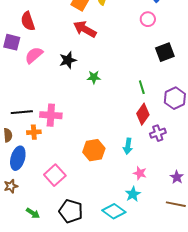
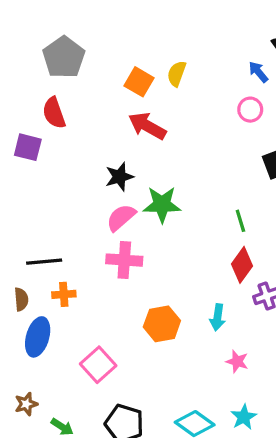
pink semicircle: (34, 55) -> (121, 218), moved
green star: (94, 77) -> (162, 204), size x1.6
pink cross: (51, 115) -> (124, 260), moved
brown star: (11, 186) -> (26, 404), moved
cyan star: (133, 194) -> (244, 417), moved

